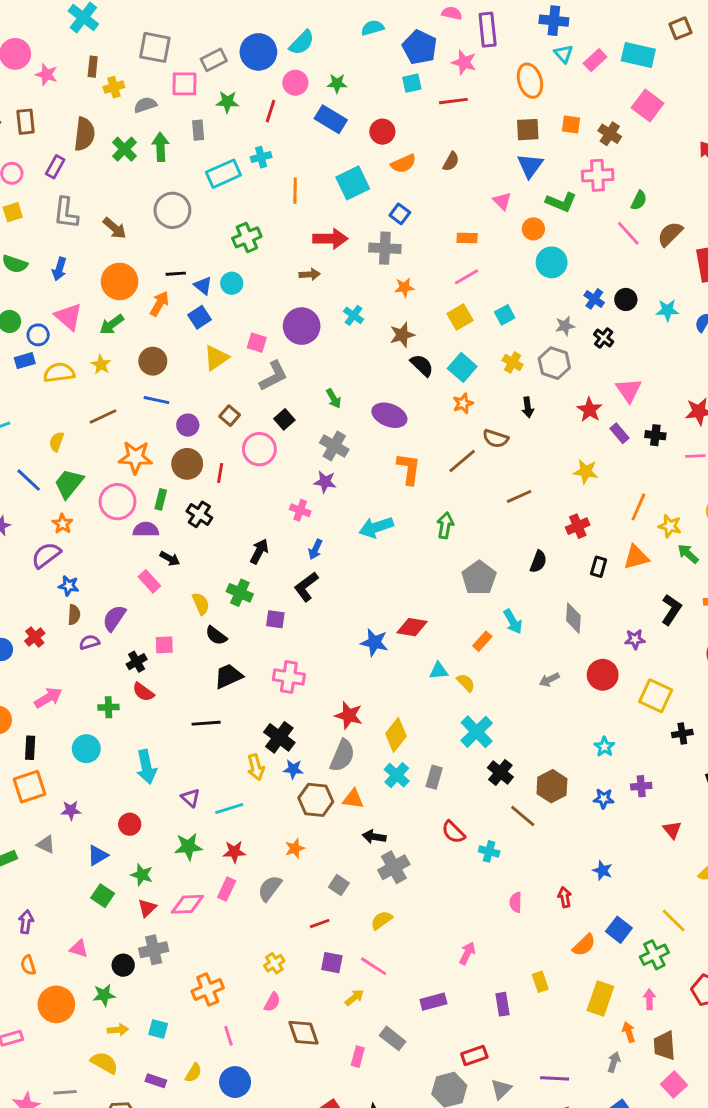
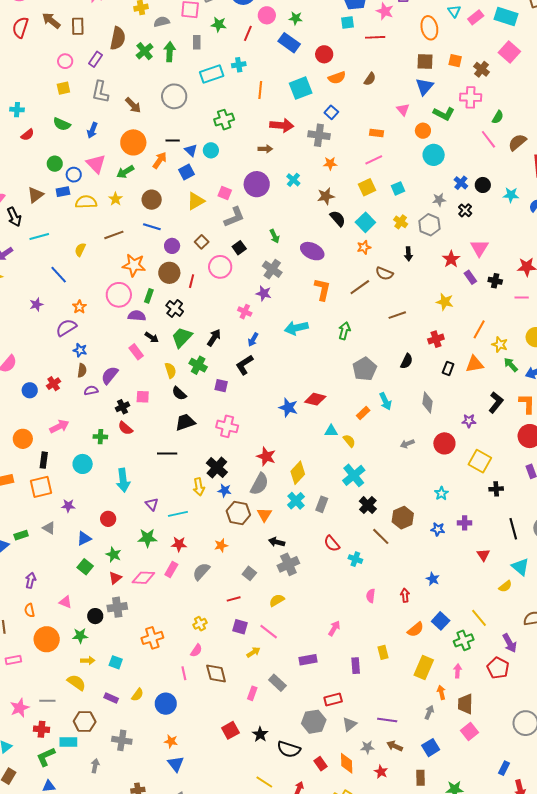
green trapezoid: (69, 484) -> (182, 337), moved
orange triangle: (353, 799) -> (264, 515), turned 49
pink line: (229, 1036) -> (184, 673), moved

